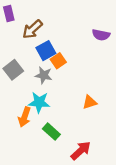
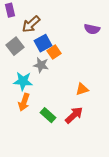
gray square: (13, 70) -> (15, 46), moved
cyan star: (39, 102) -> (23, 81), moved
red arrow: (81, 151) -> (74, 115), moved

